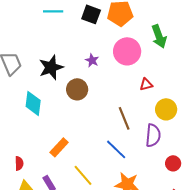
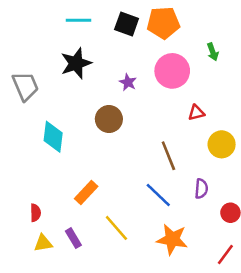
green arrow: (159, 36) -> (213, 52), size x0.6
black star: (51, 67) -> (76, 63), moved
purple semicircle: (153, 135) -> (201, 189), moved, size x0.7

